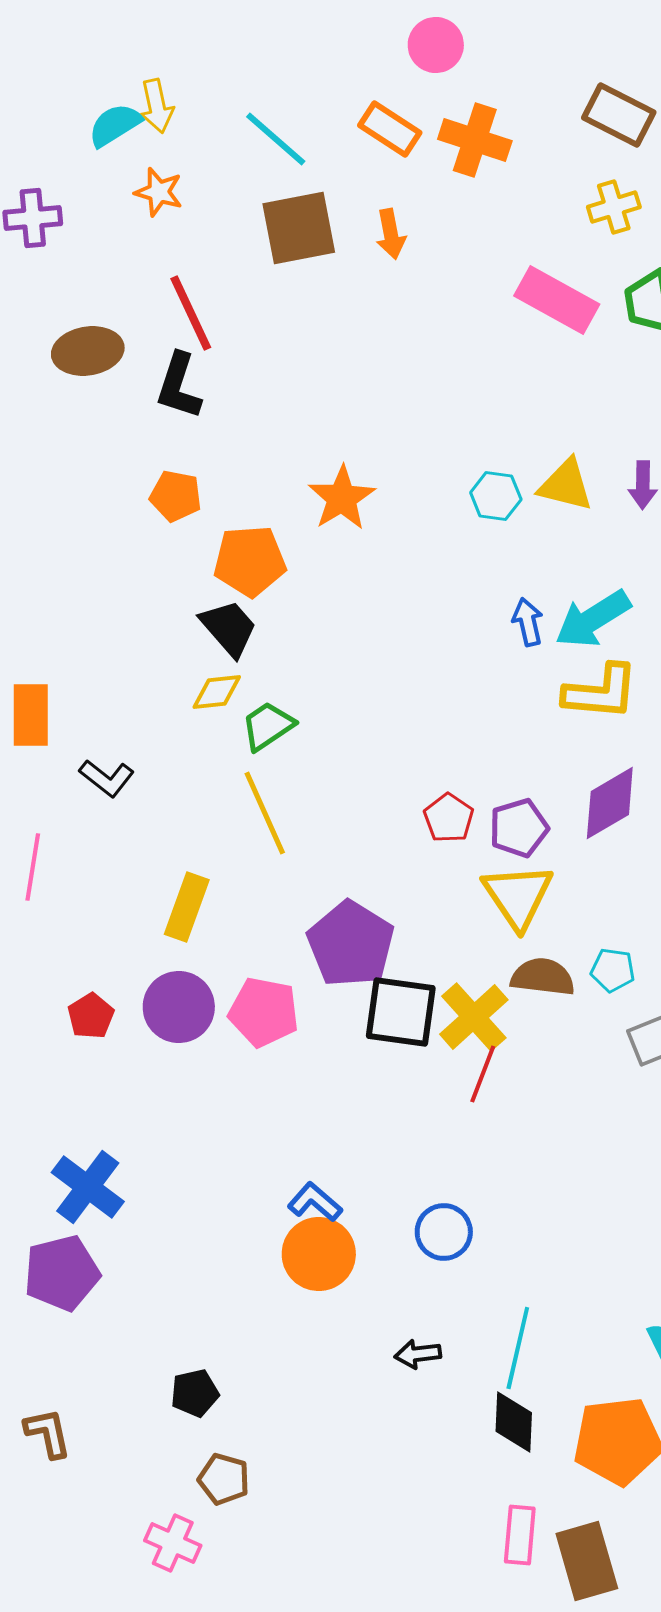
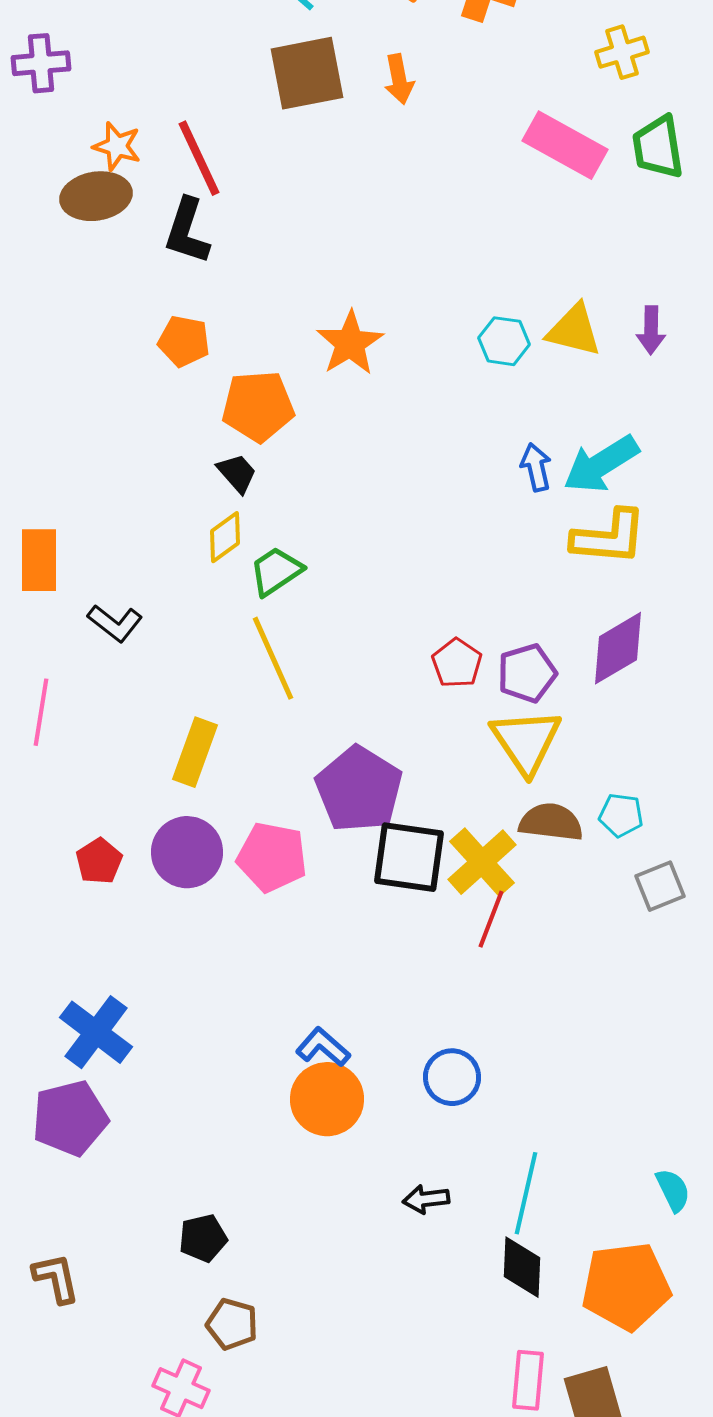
orange star: (159, 192) -> (117, 146), moved
black trapezoid: (229, 628) -> (237, 473), size x0.7
yellow diamond: (217, 692) -> (225, 537), turned -30

